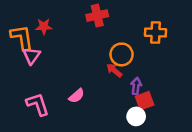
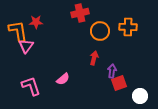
orange circle: (122, 54) -> (100, 31), moved
red arrow: (114, 70) -> (94, 58), turned 64
white circle: (136, 116) -> (140, 96), moved

